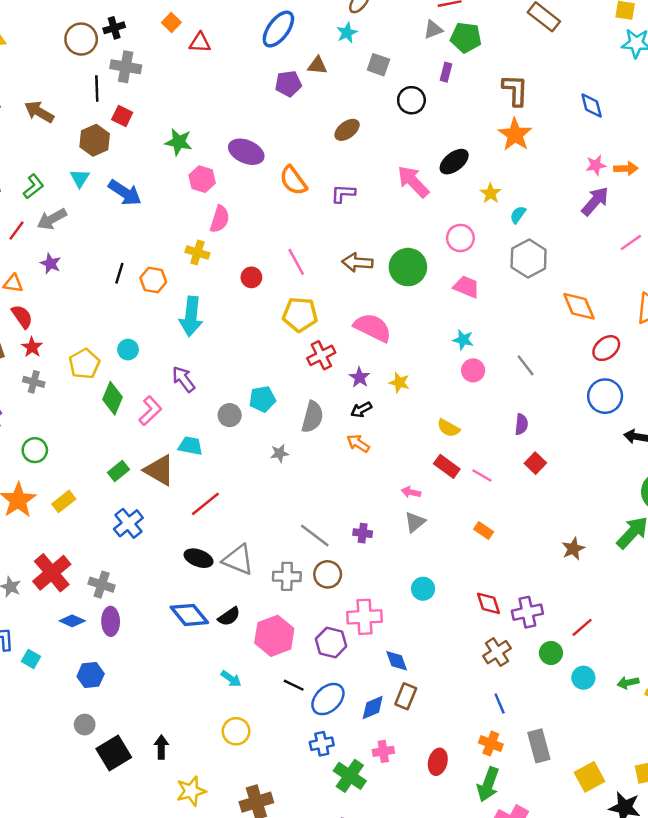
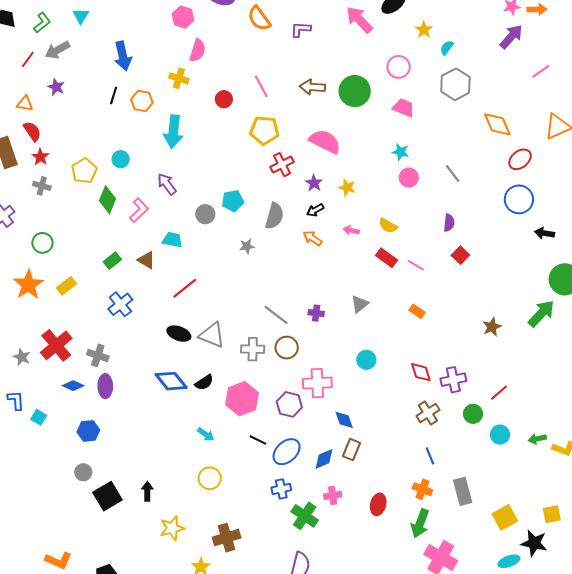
blue arrow: (125, 193) -> (123, 56), moved, turned 44
brown triangle: (159, 470) -> (146, 260), size x0.7
pink arrow: (411, 492) -> (351, 230), moved

